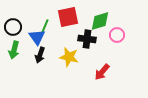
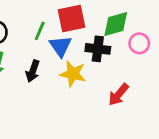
blue triangle: (37, 37) -> (60, 46), moved

